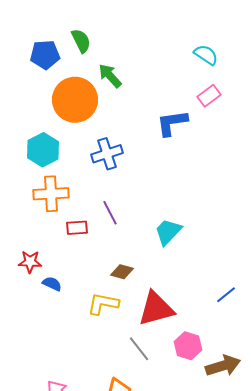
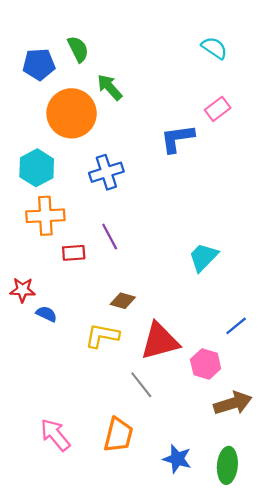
cyan semicircle: (206, 55) -> (214, 48), moved
cyan trapezoid: (168, 232) -> (203, 257), moved
pink hexagon: (188, 346) -> (206, 364), moved

